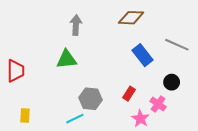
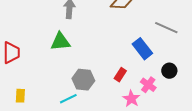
blue rectangle: (142, 55) -> (142, 49), moved
black circle: (172, 82) -> (169, 71), moved

